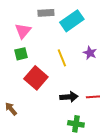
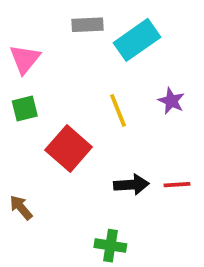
pink triangle: (23, 31) -> (25, 59), moved
green square: (21, 54) -> (25, 109), moved
green cross: (76, 124) -> (110, 246), moved

